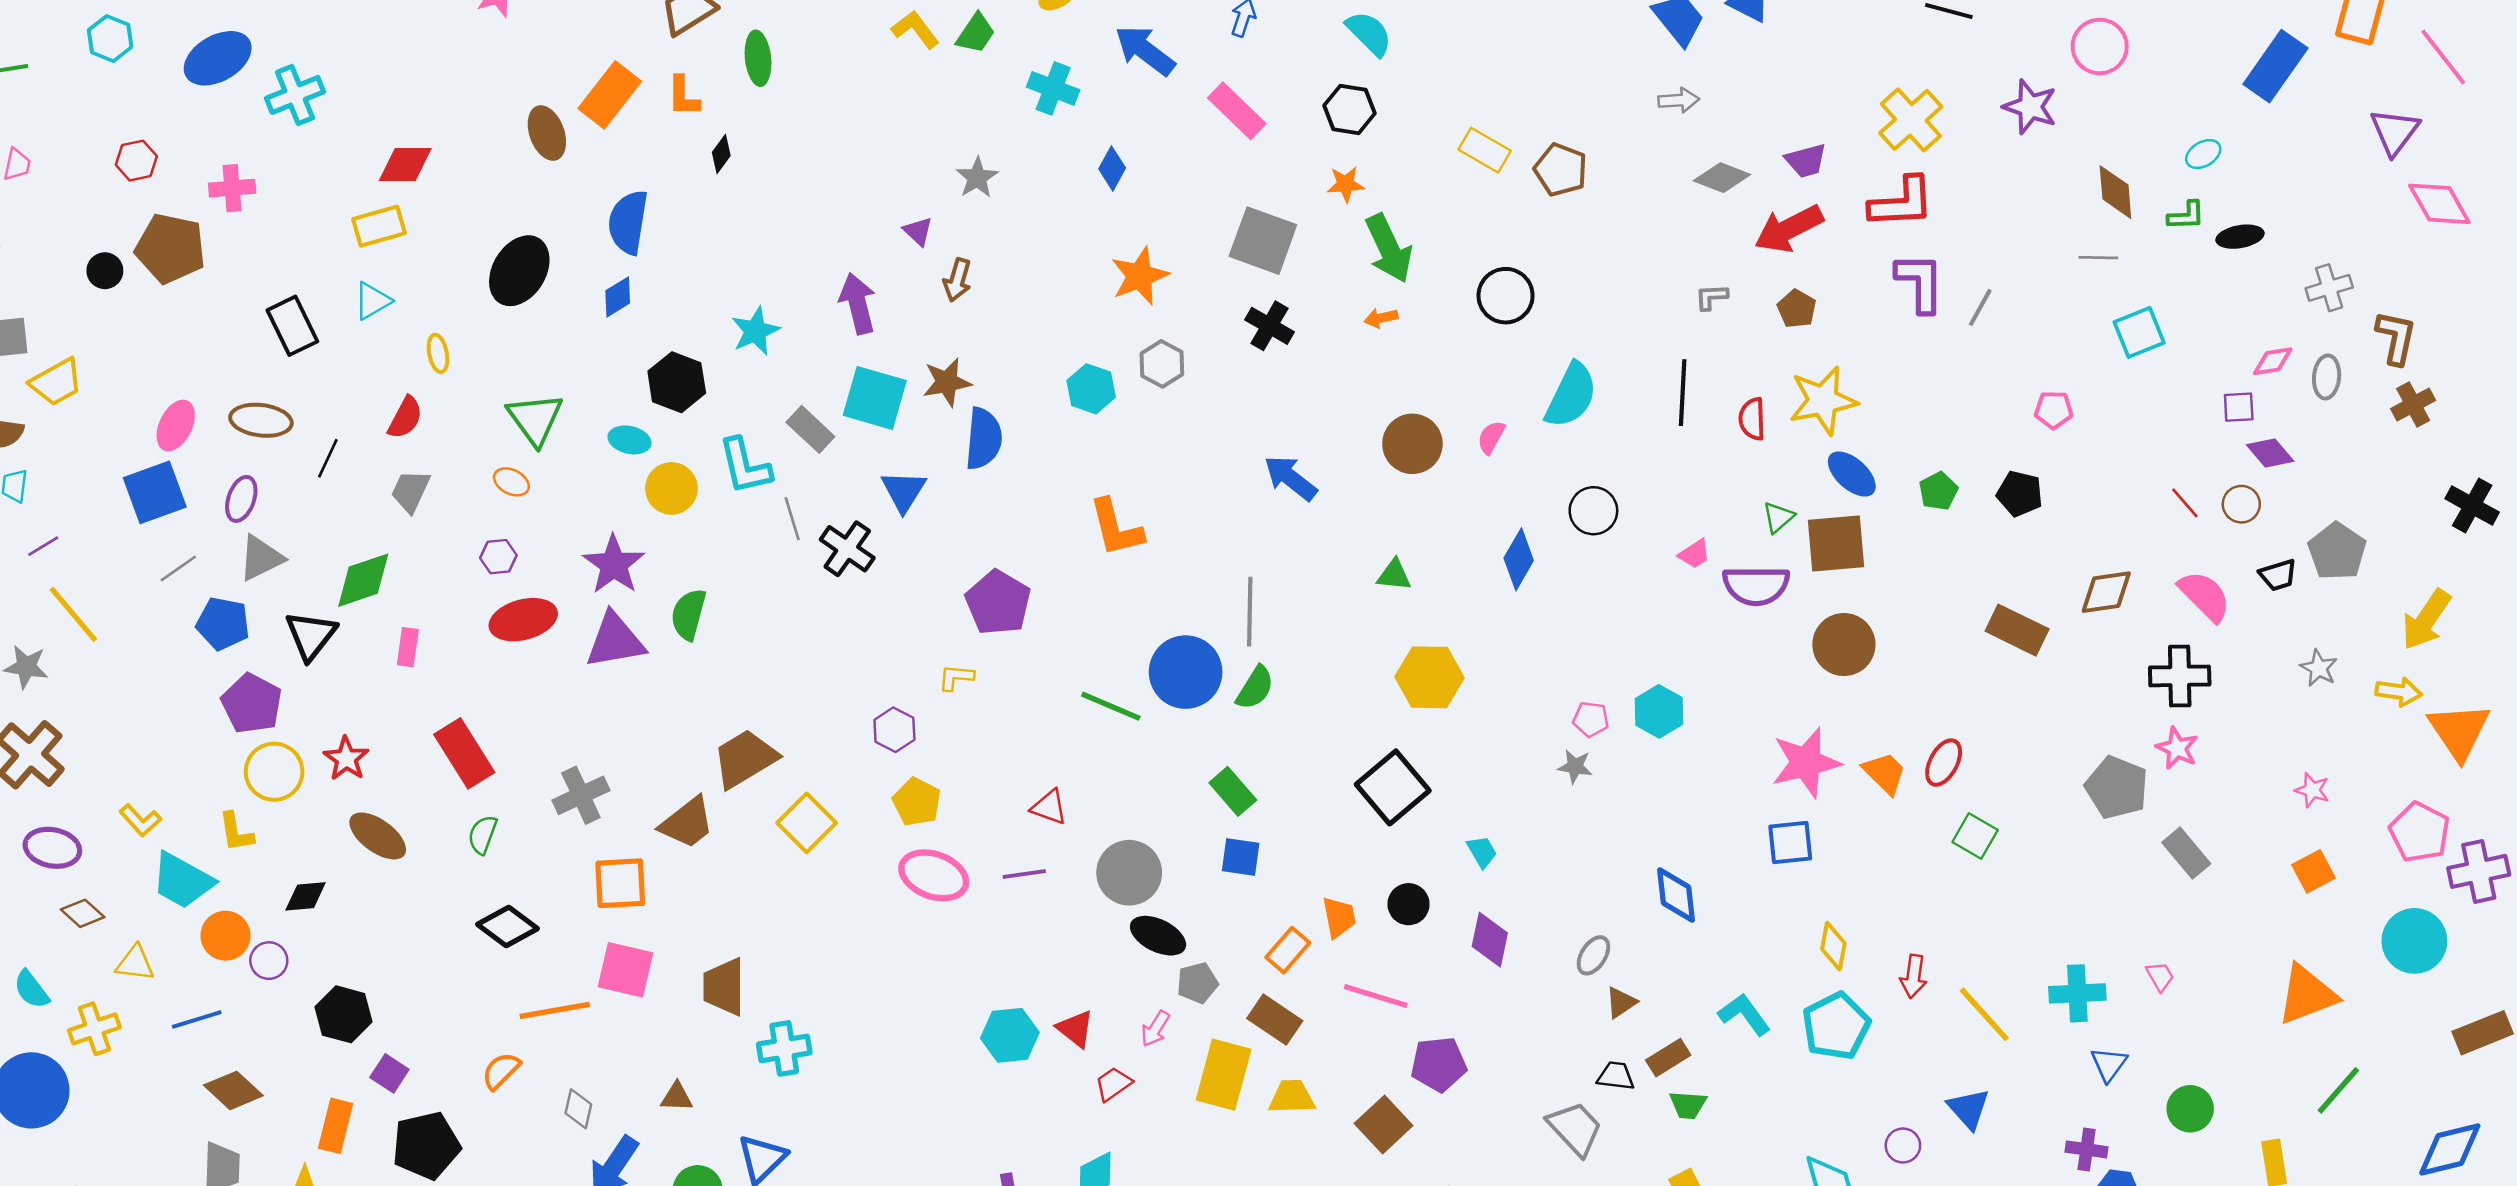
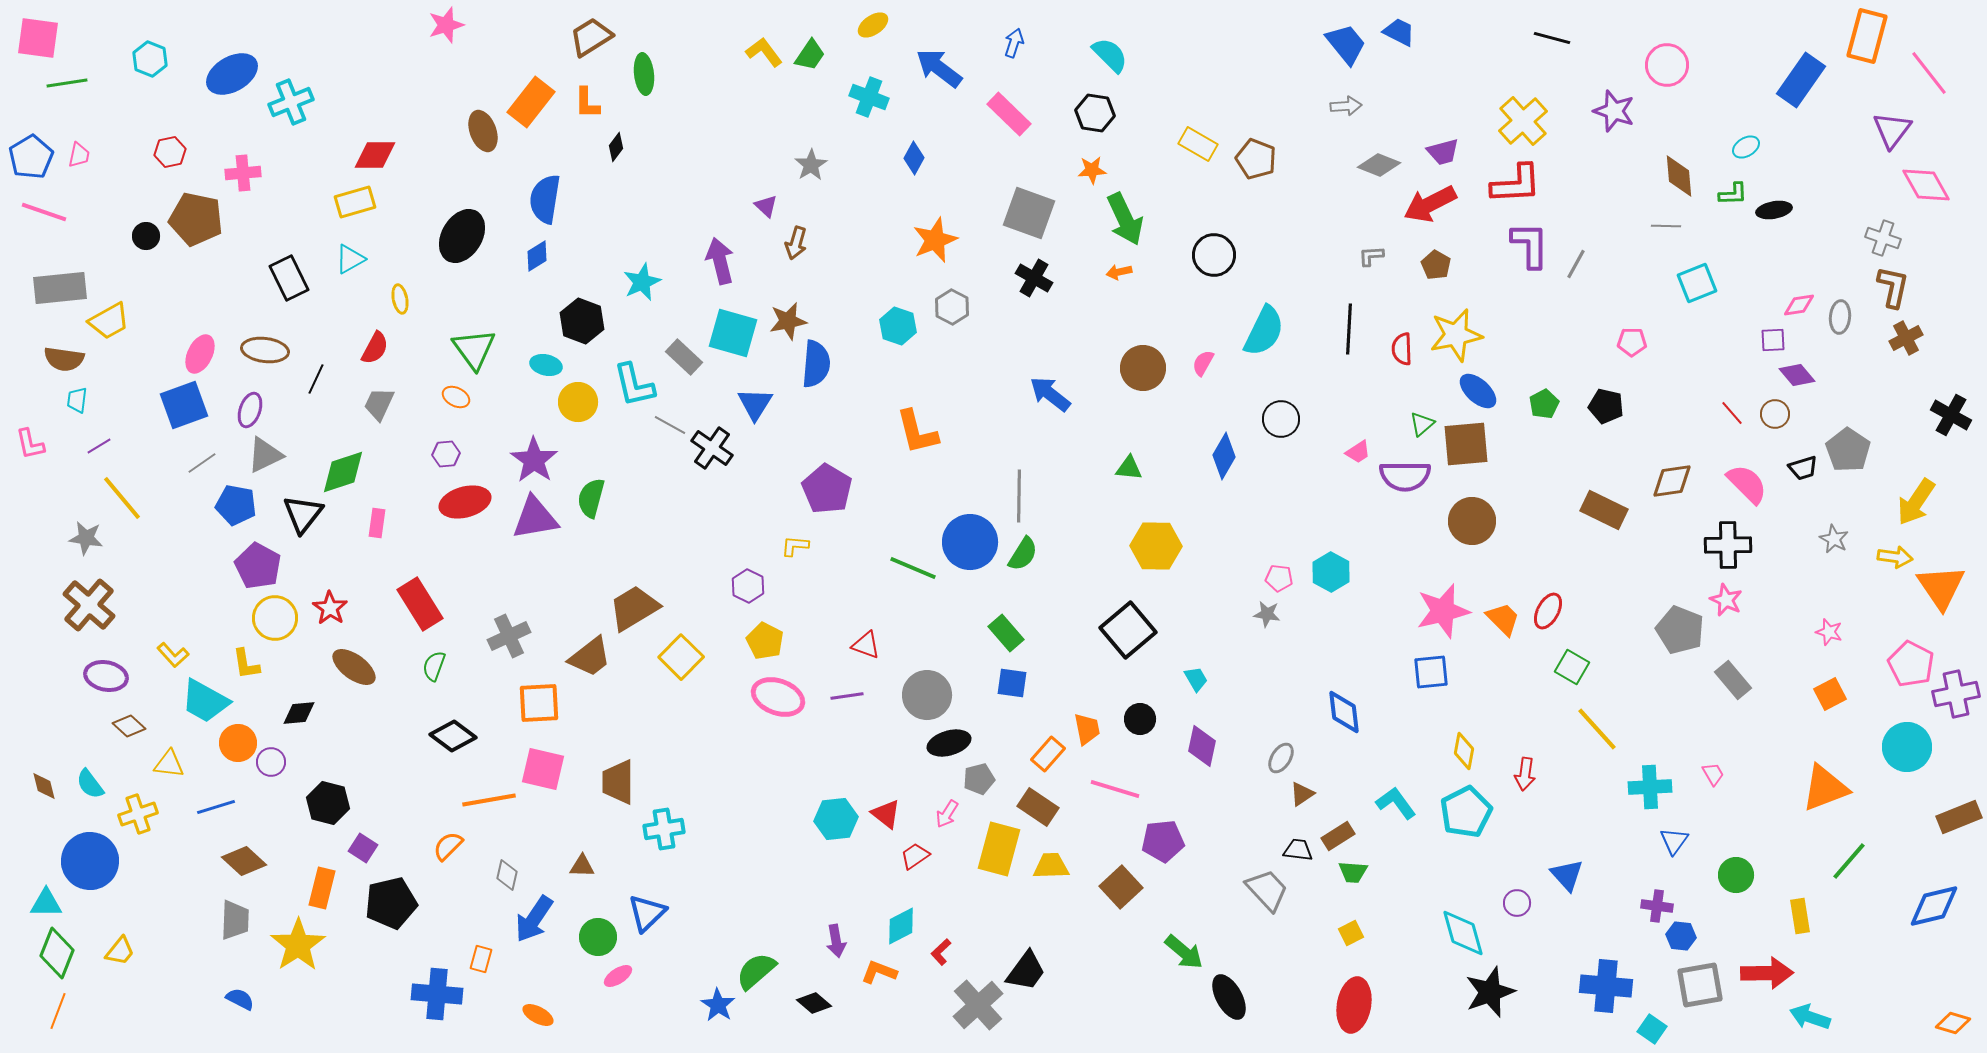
gray cross: (2329, 288) -> (1883, 238), moved, turned 36
gray line: (792, 519) -> (670, 425), turned -44
black ellipse: (1158, 936) -> (949, 743), turned -42
yellow line: (1984, 1014) -> (1597, 729), moved

